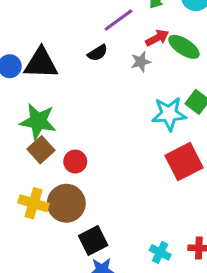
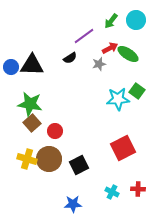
red square: (184, 162) -> (123, 148), moved
black square: (93, 241) -> (79, 165), moved

